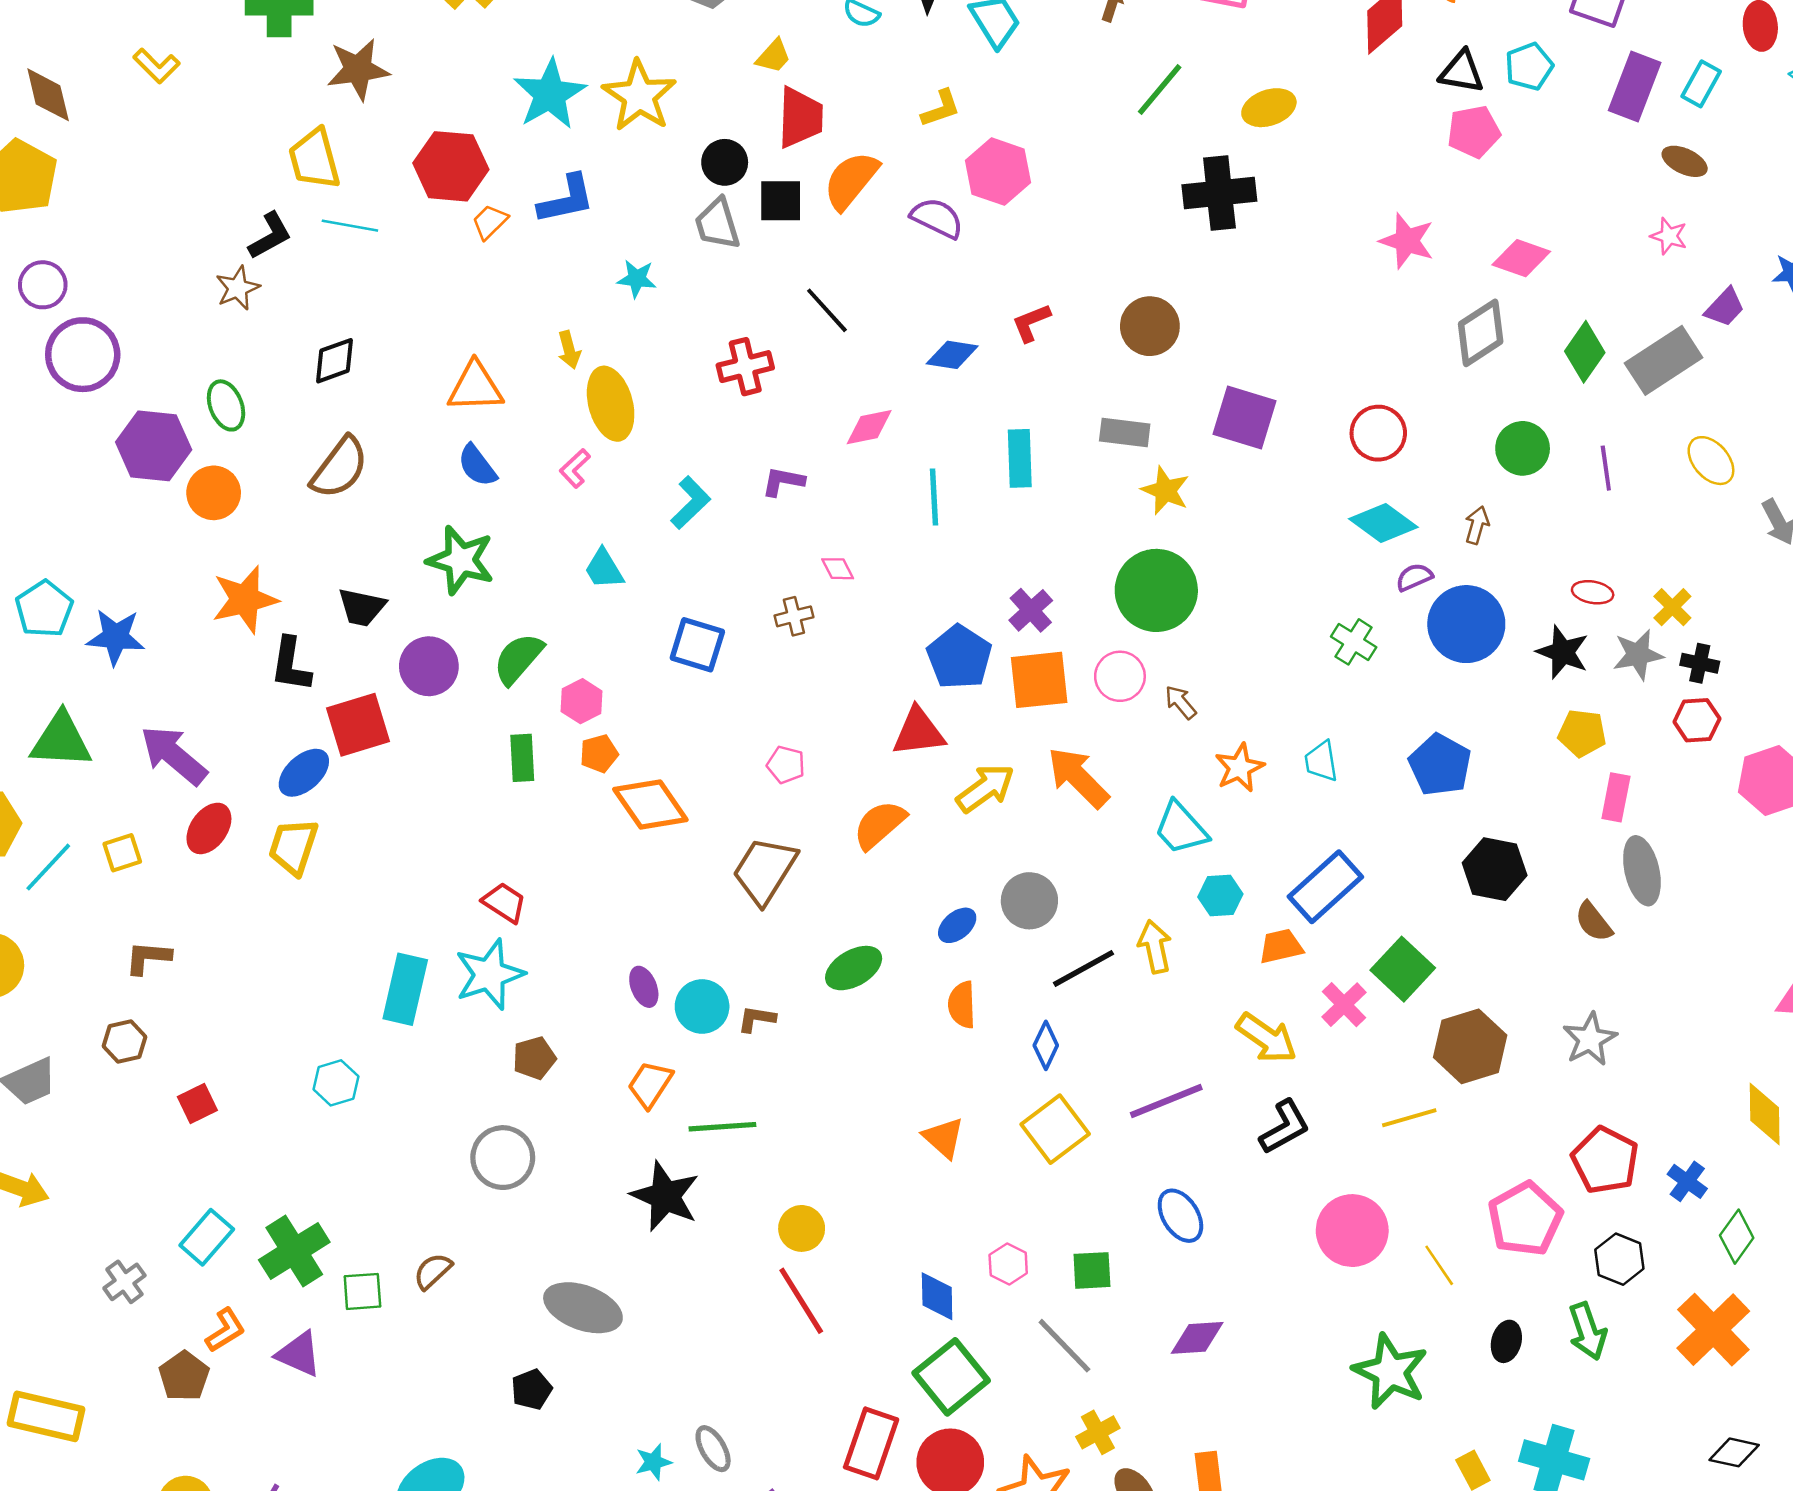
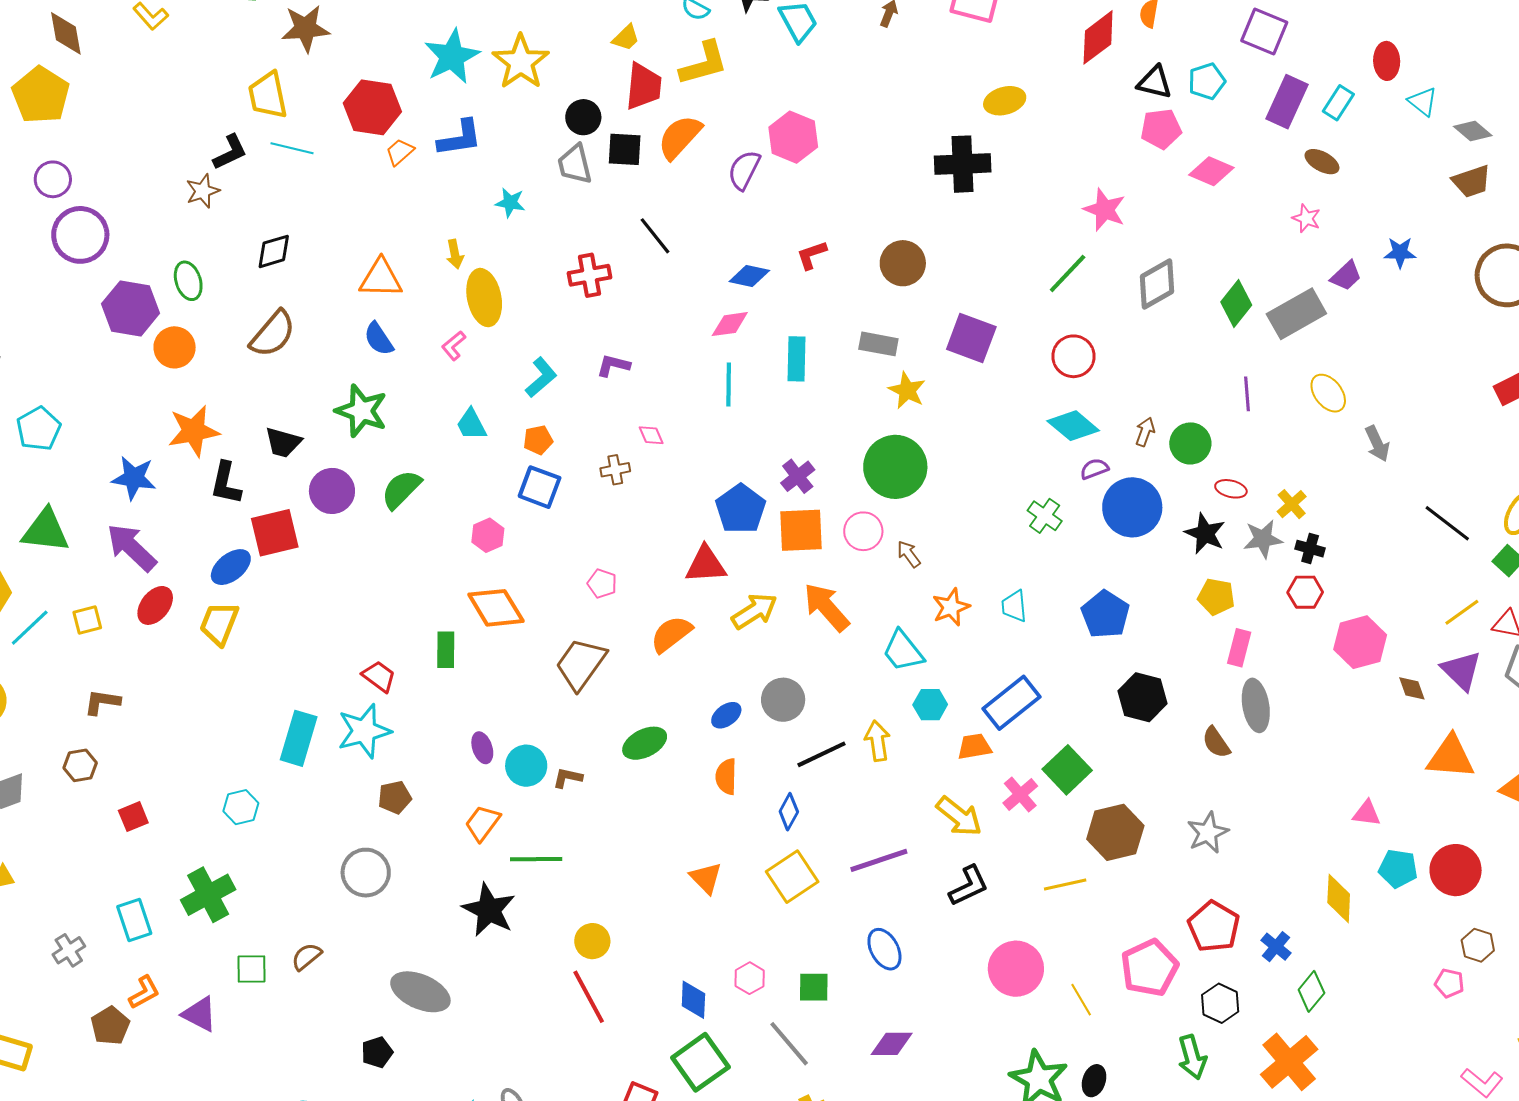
green line: (1160, 89) -> (1068, 273), moved
yellow L-shape: (941, 108) -> (704, 63), moved, size x1.6
purple semicircle: (937, 218) -> (744, 170), turned -93
pink diamond: (1521, 258) -> (1211, 171), moved
pink diamond: (869, 427) -> (730, 324), moved
green circle: (1523, 448) -> (1190, 443), moved
blue star: (116, 637) -> (134, 478), moved
pink hexagon: (581, 701) -> (488, 535), moved
orange pentagon: (599, 754) -> (538, 440), moved
green rectangle: (522, 758) -> (446, 650), moved
cyan rectangle: (207, 1237) -> (134, 920), turned -63
green cross: (294, 1251) -> (208, 895), moved
black ellipse: (1506, 1341) -> (1094, 1081), moved

